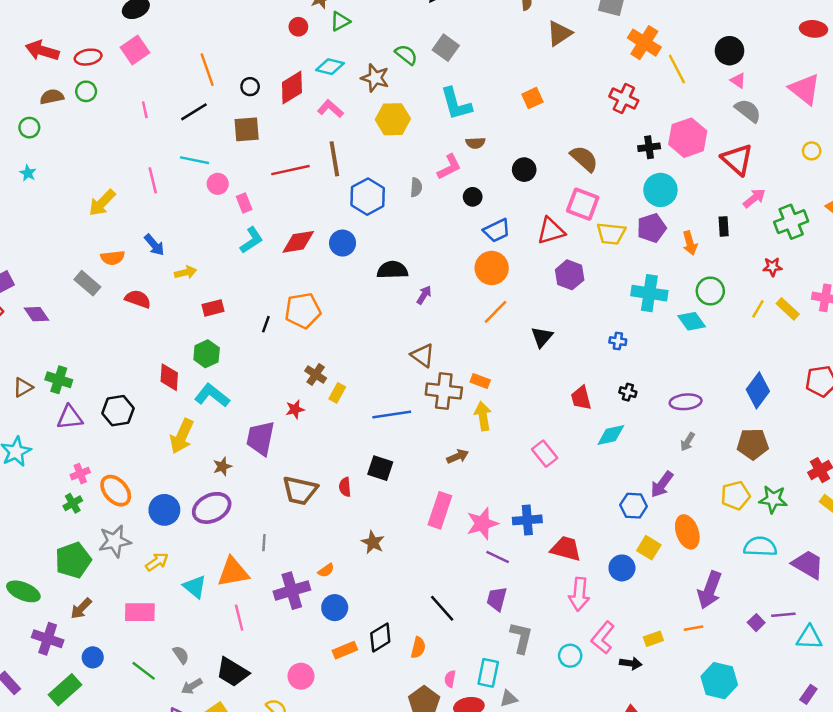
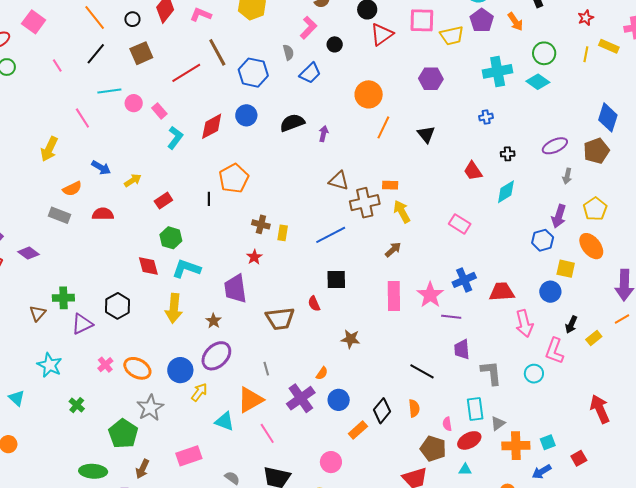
blue trapezoid: (497, 231) -> (310, 73), moved
red triangle: (551, 231) -> (382, 34), moved
brown pentagon: (753, 444) -> (596, 151), moved
yellow pentagon: (735, 495) -> (595, 209), moved
green cross: (73, 503) -> (77, 405), moved
yellow arrow: (157, 562) -> (199, 392), moved
black arrow: (631, 663) -> (571, 325), moved, turned 126

